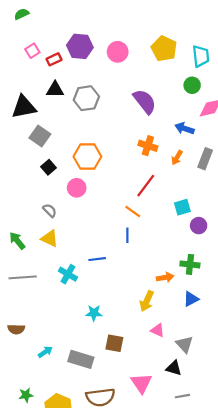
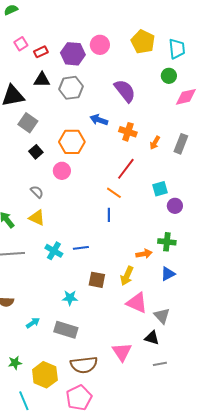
purple hexagon: (80, 46) -> (73, 54), moved
blue arrow: (185, 128) -> (99, 120), moved
blue line: (97, 259) -> (81, 248), moved
cyan star: (94, 313) -> (70, 298), moved
pink triangle: (158, 330) -> (137, 303), size x1.6
brown square: (114, 343) -> (97, 280), moved

